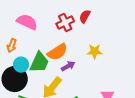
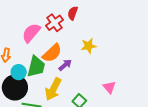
pink semicircle: (27, 22) -> (31, 33), moved, turned -65

